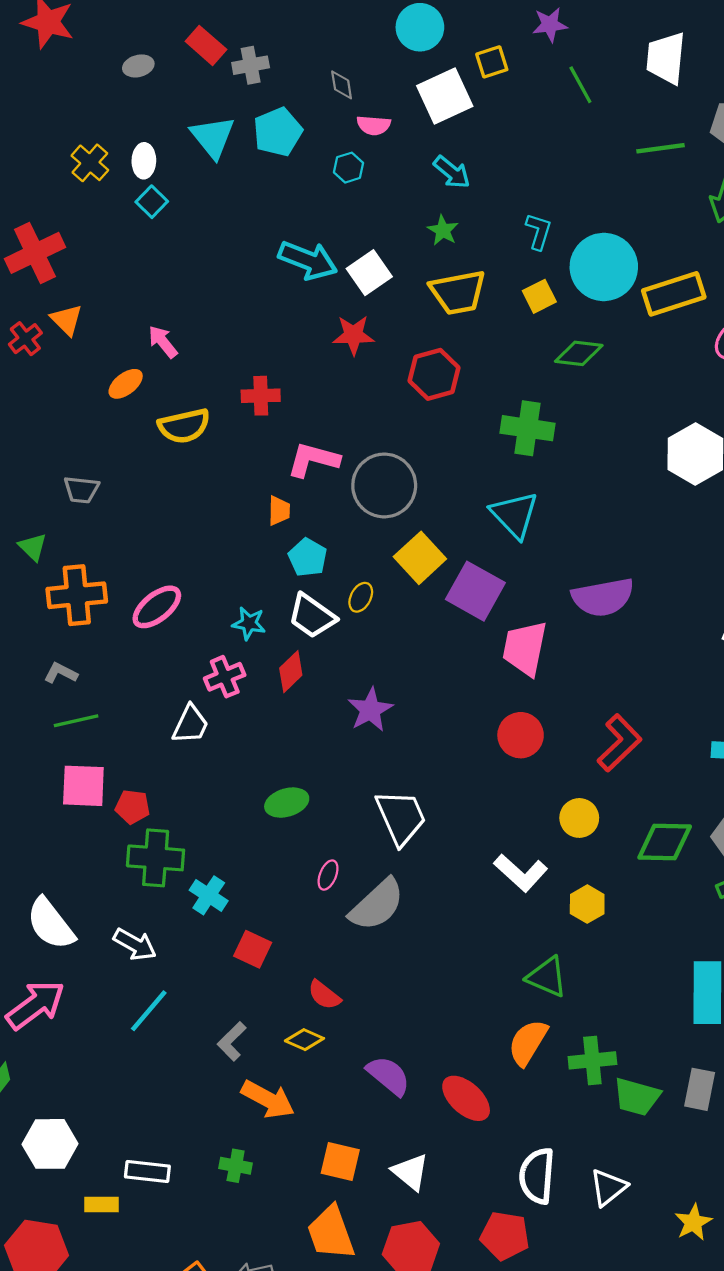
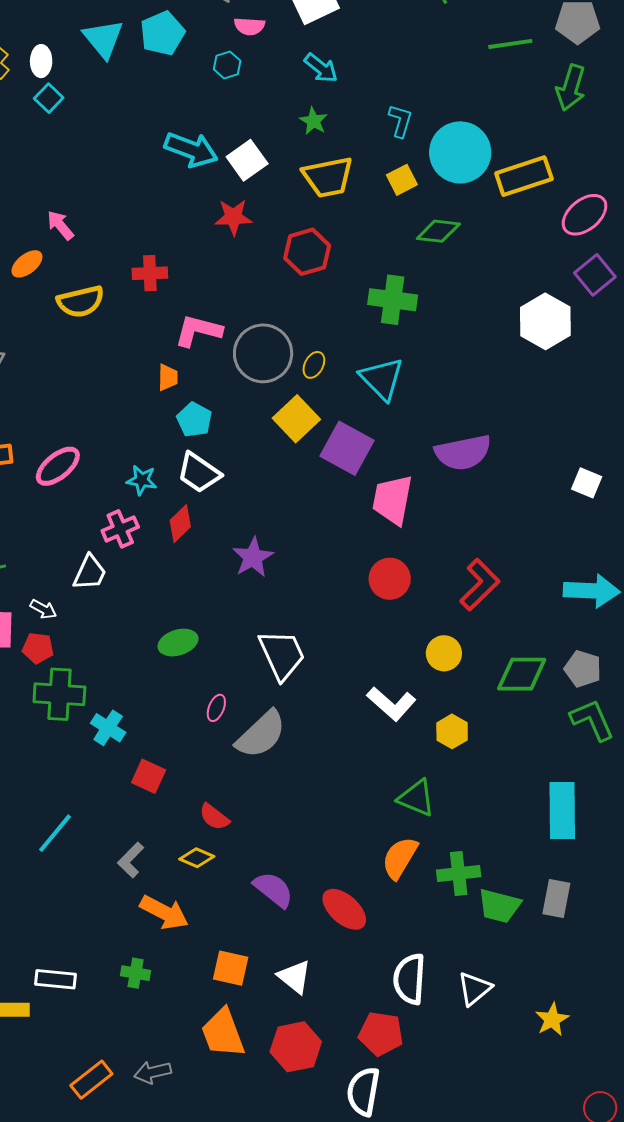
yellow ellipse: (361, 597) -> (314, 365), moved
white arrow: (135, 944) -> (43, 609), moved, size x0.7

